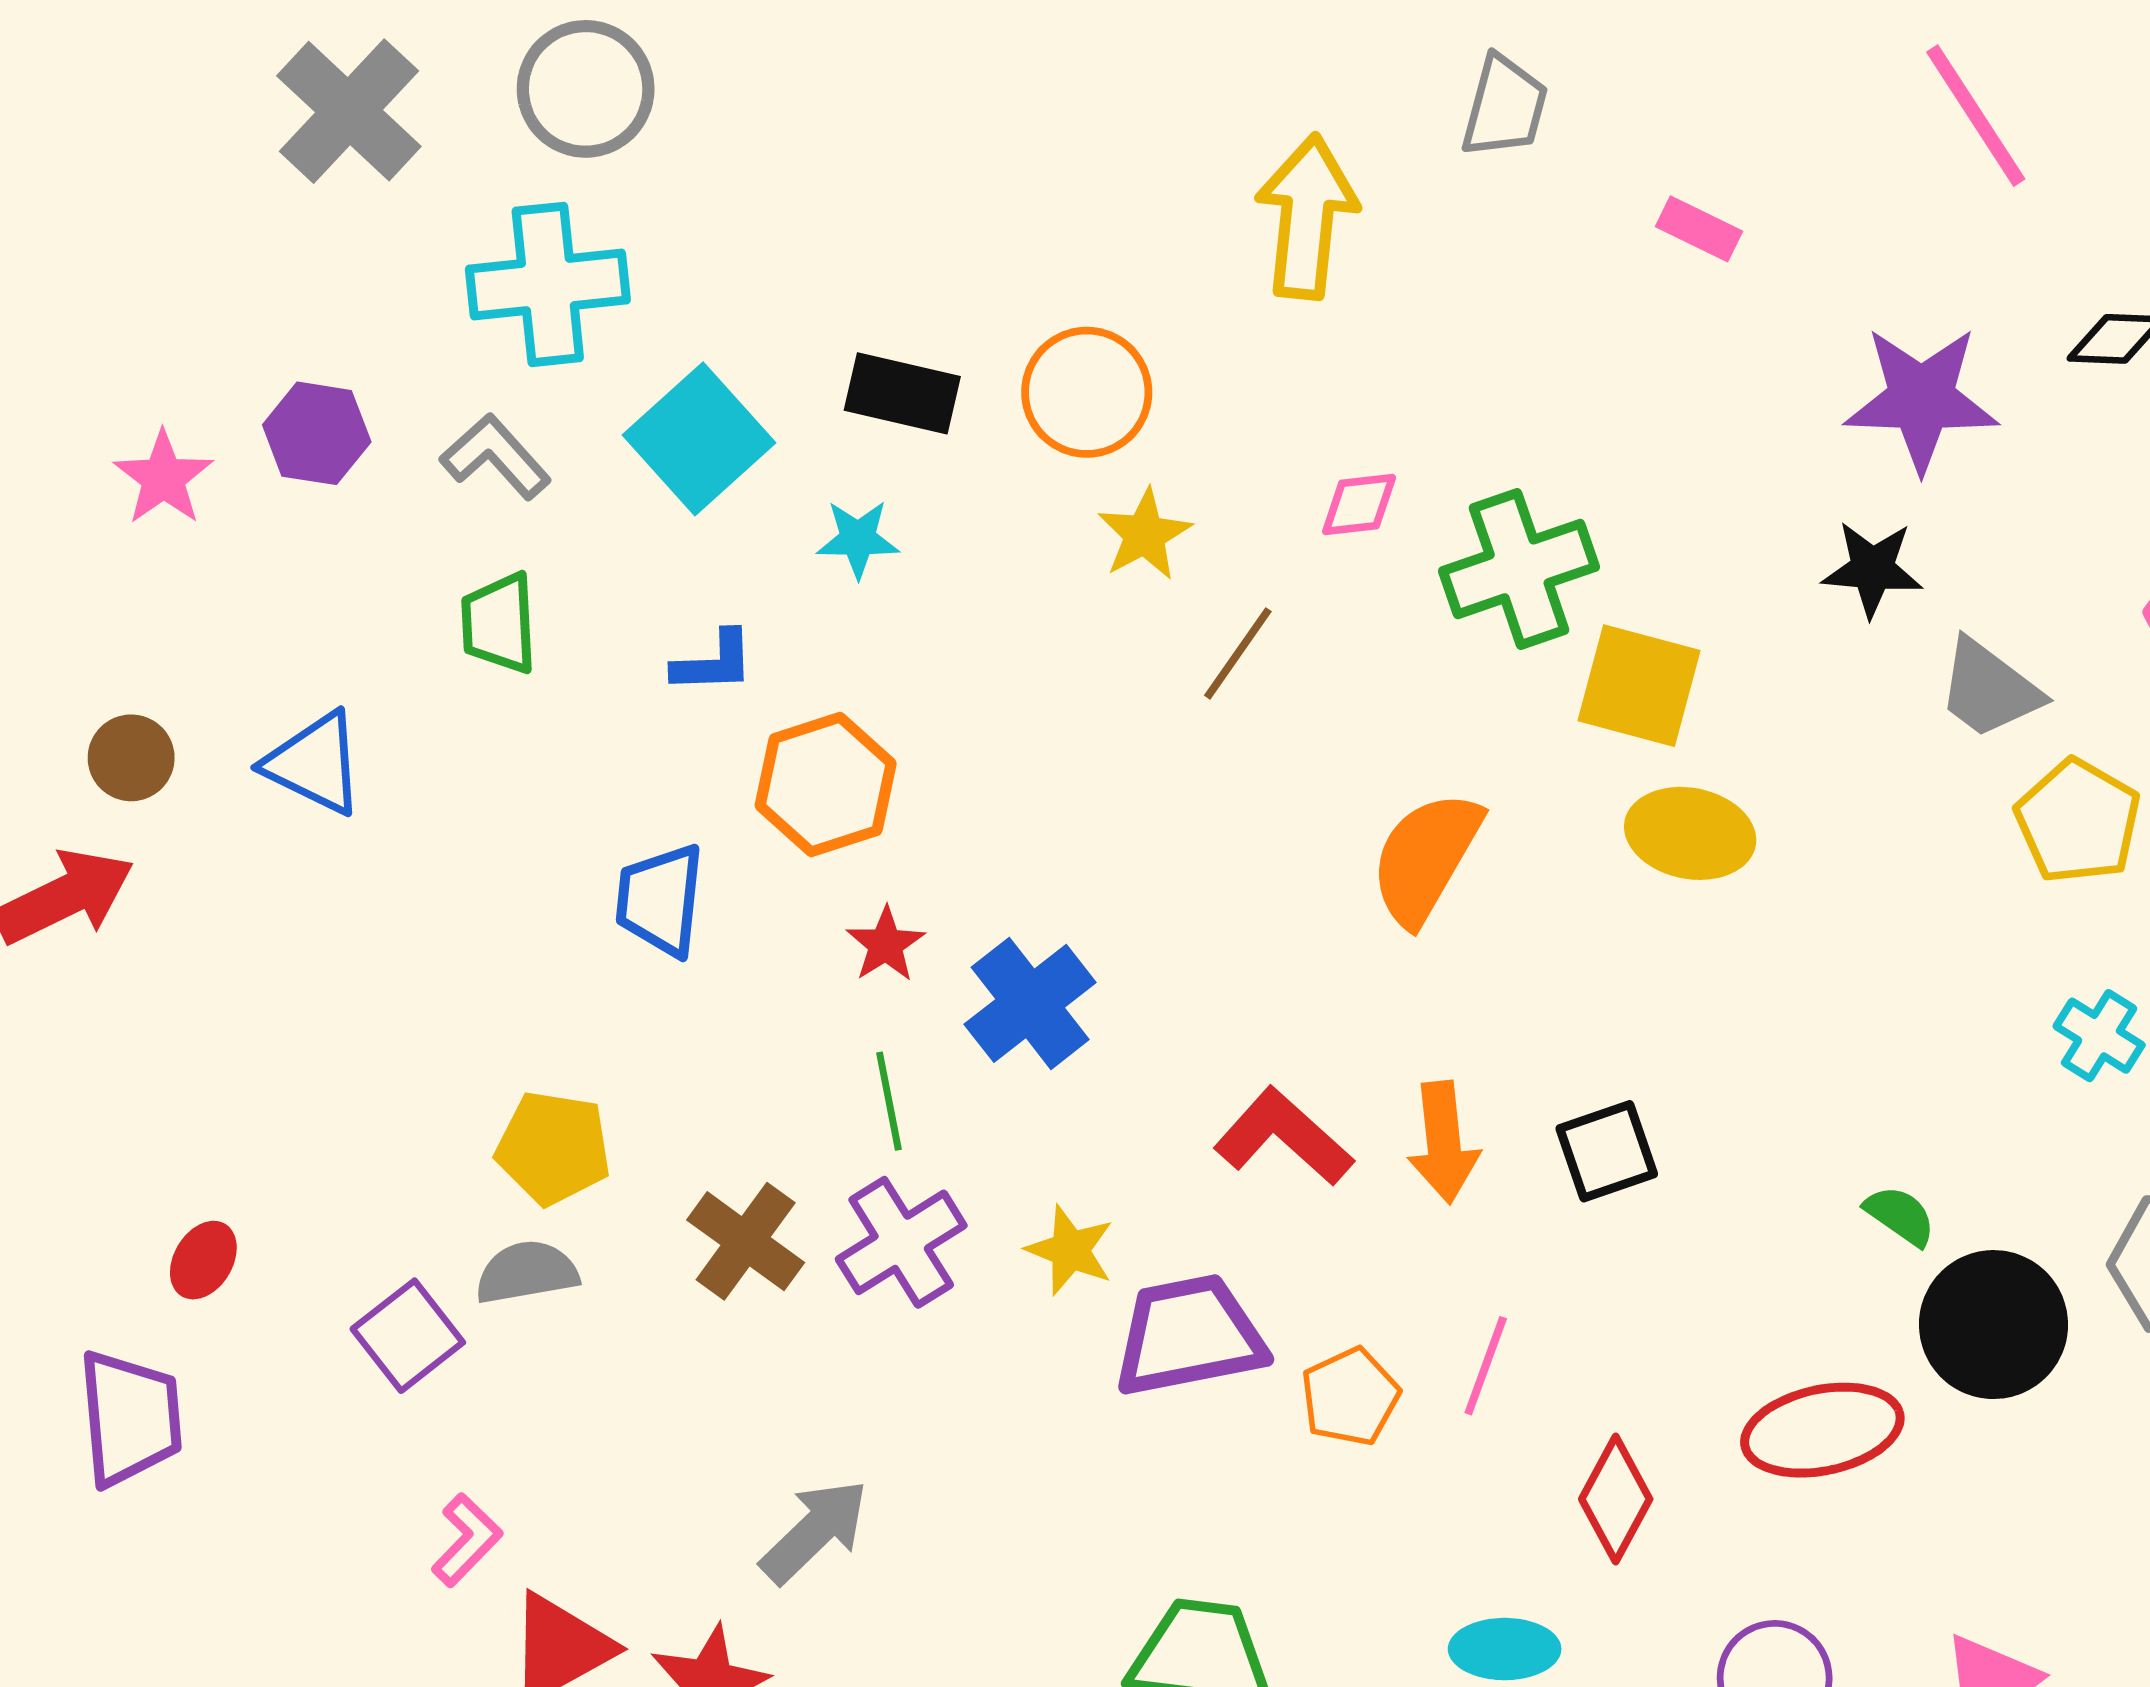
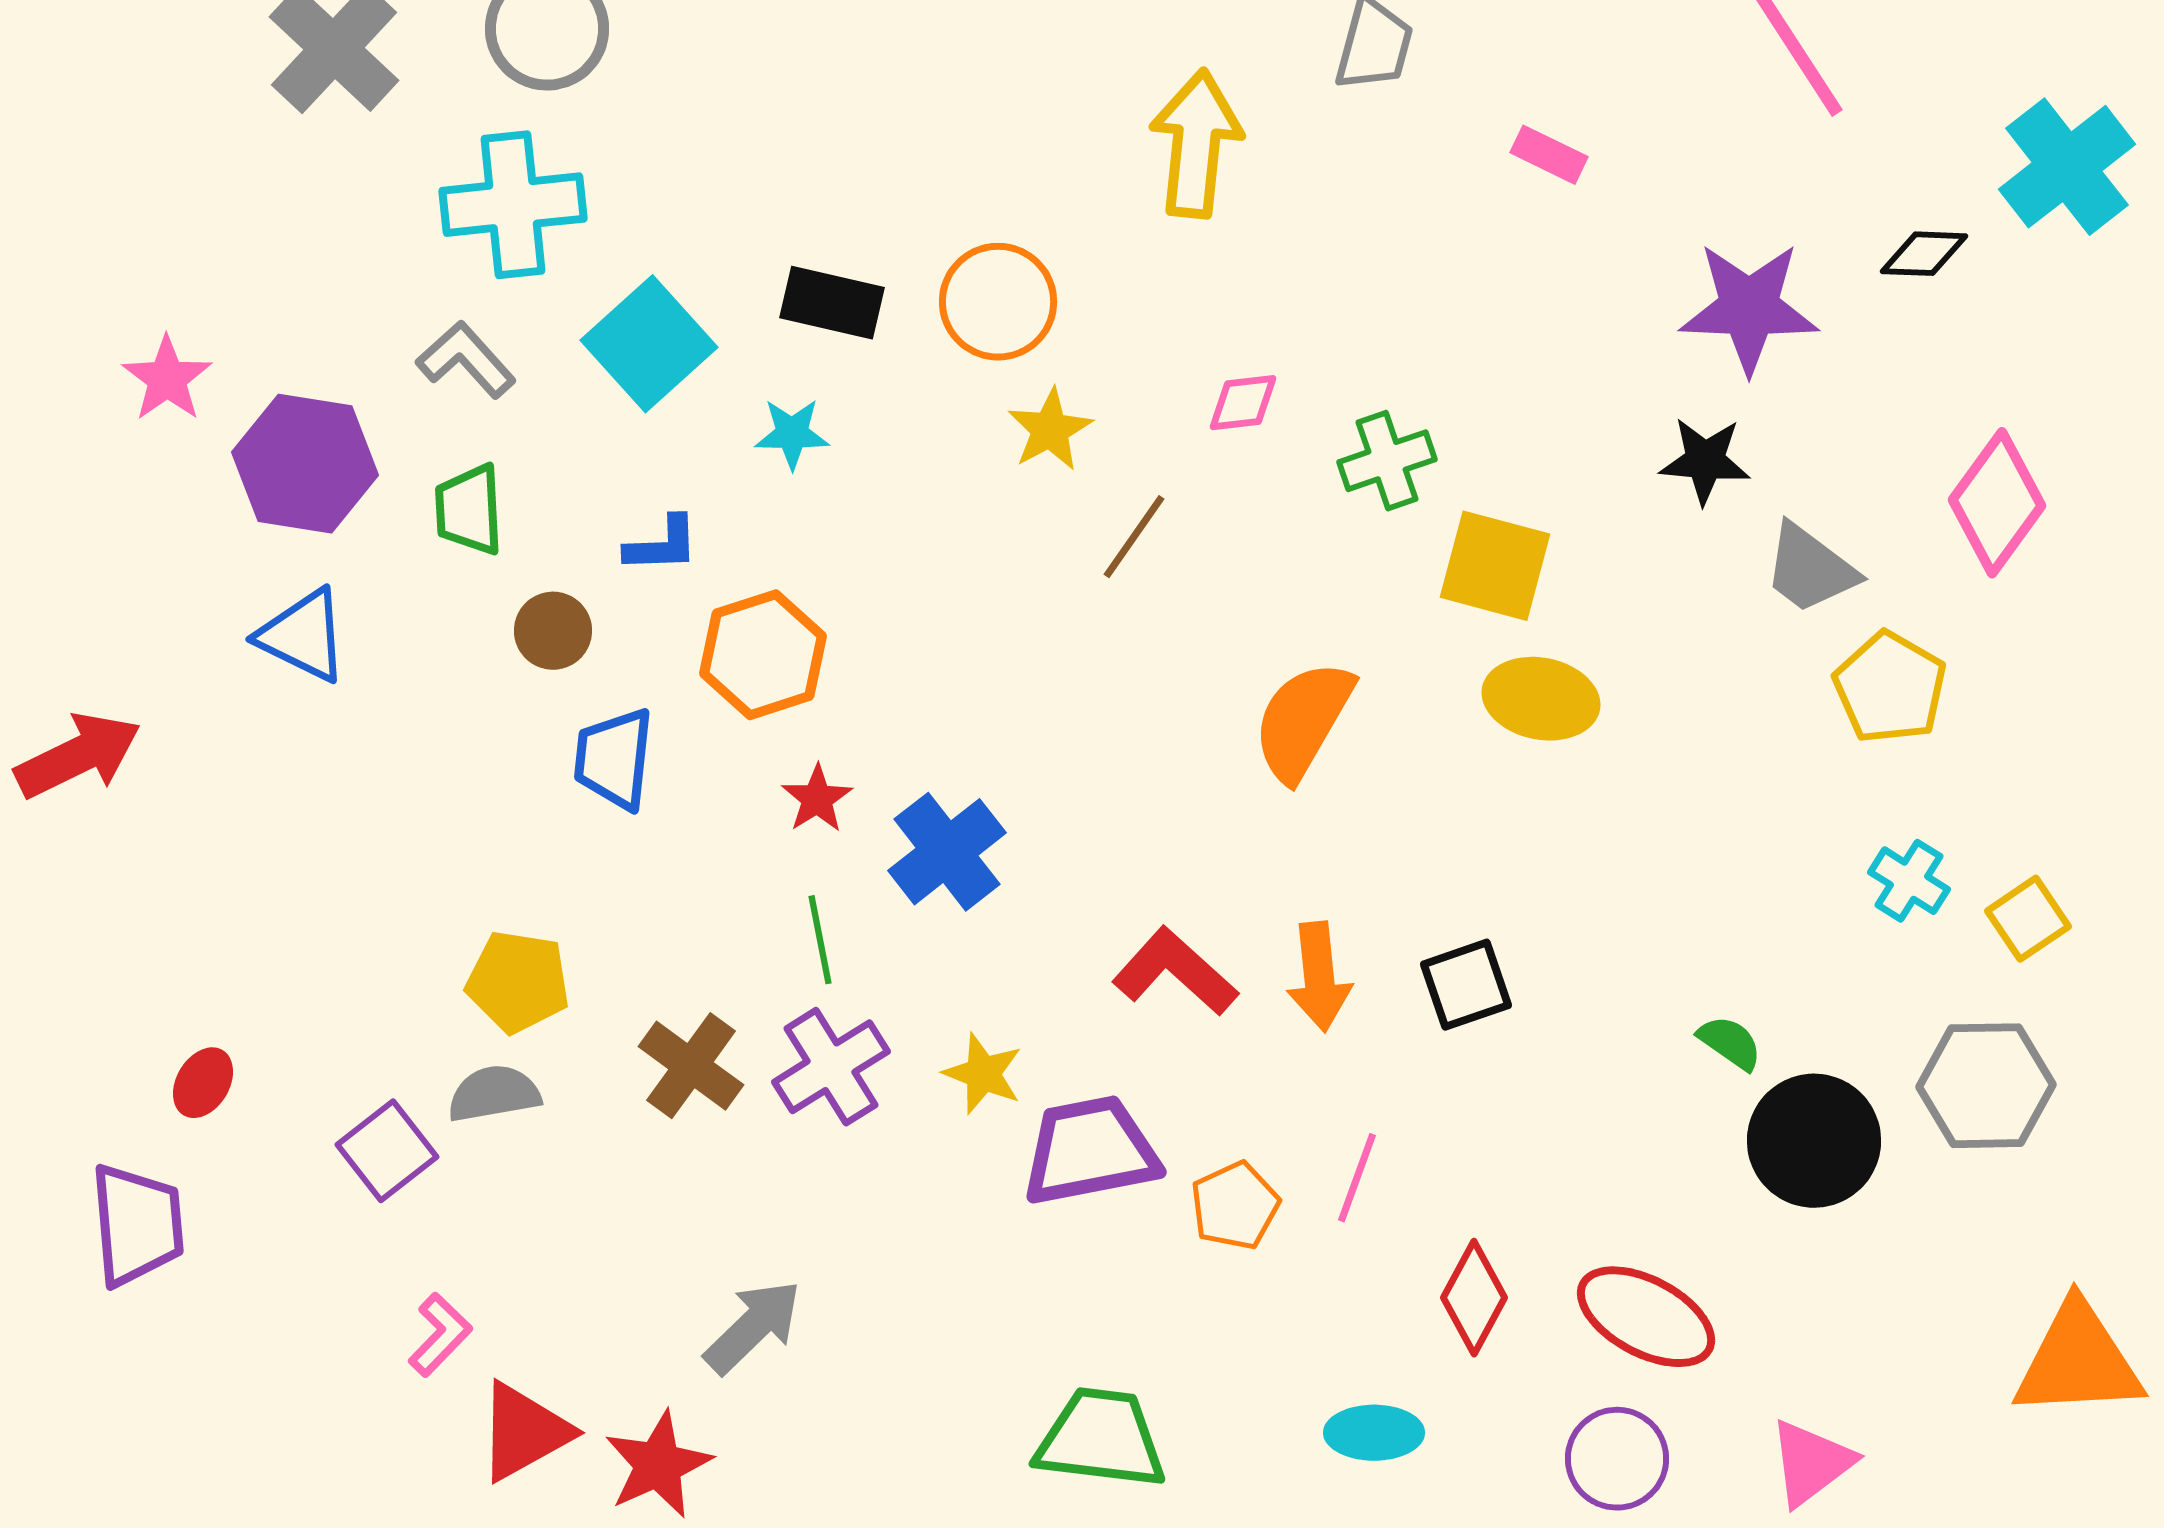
purple hexagon: (317, 433) -> (305, 464), moved, size x1.5
green cross: (1519, 569) -> (1387, 461), size x0.7
brown circle: (131, 758) -> (553, 631), moved
red ellipse: (1822, 1430) -> (1646, 1317), moved, turned 40

